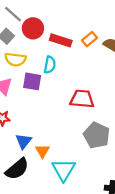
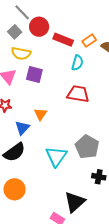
cyan semicircle: (50, 65) -> (77, 63), moved
gray pentagon: (97, 135) -> (87, 147), moved
orange triangle: (42, 151) -> (40, 114), moved

